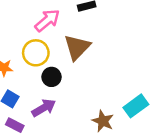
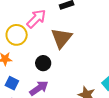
yellow circle: (36, 53) -> (17, 35), moved

